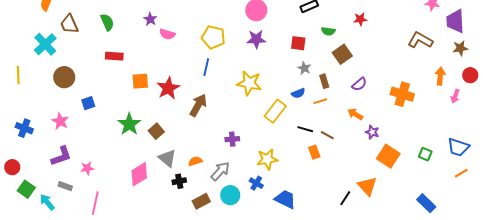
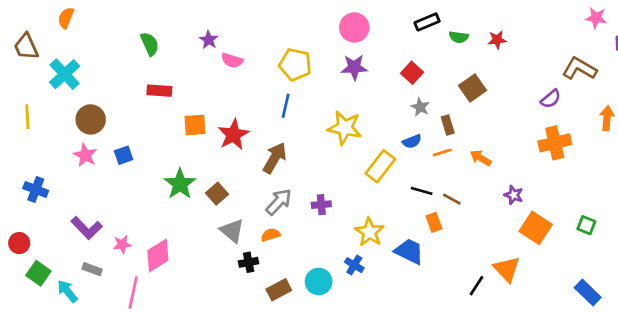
brown trapezoid: (69, 24) -> (26, 47), moved
green semicircle: (328, 31) -> (459, 37), moved
red square: (298, 43) -> (412, 73), turned 35
purple semicircle: (359, 84) -> (551, 99), moved
orange cross: (402, 94) -> (555, 143), turned -30
orange arrow: (355, 114) -> (481, 158), moved
pink star: (60, 121) -> (85, 155), moved
purple L-shape: (61, 156) -> (87, 228), turned 65
yellow star: (267, 159) -> (369, 232), turned -30
gray arrow: (220, 171) -> (279, 202), moved
pink diamond: (139, 174) -> (158, 255), moved
blue trapezoid: (285, 199) -> (409, 251), moved

